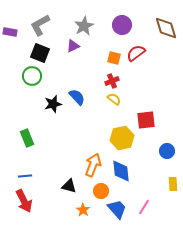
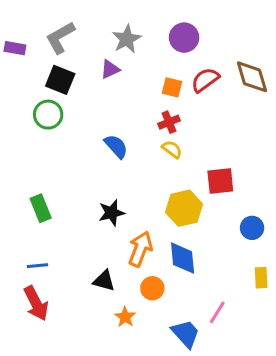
brown diamond: (166, 28) -> (252, 77), moved
black star: (53, 104) -> (112, 213), moved
blue trapezoid: (117, 209) -> (186, 334), moved

